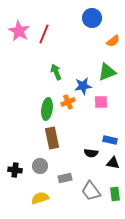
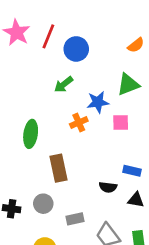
blue circle: (92, 18) -> (76, 49), moved
green arrow: (56, 72) -> (64, 84), turned -105
green ellipse: (47, 109) -> (31, 134), moved

